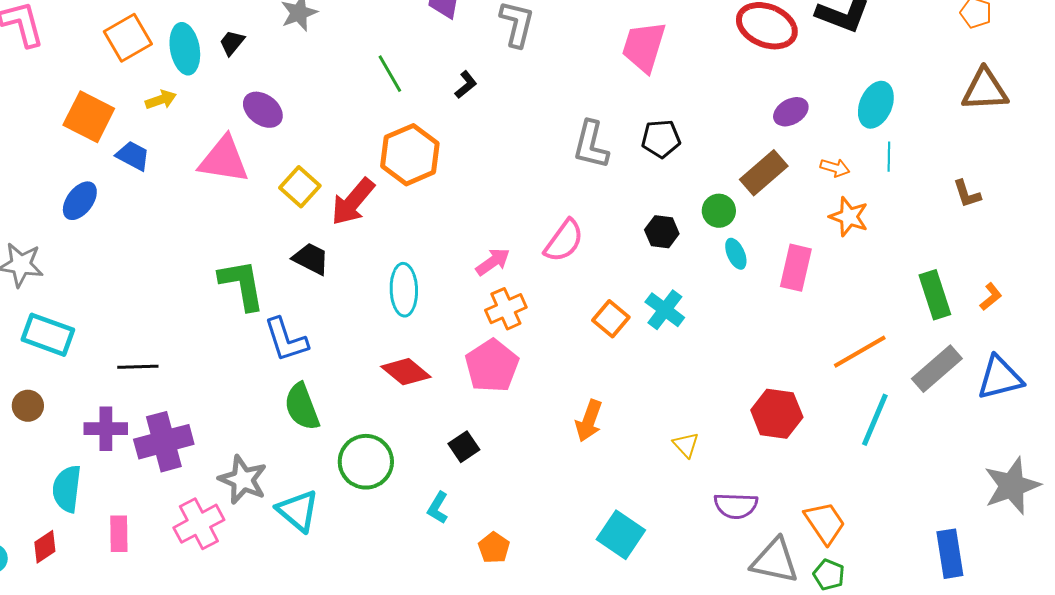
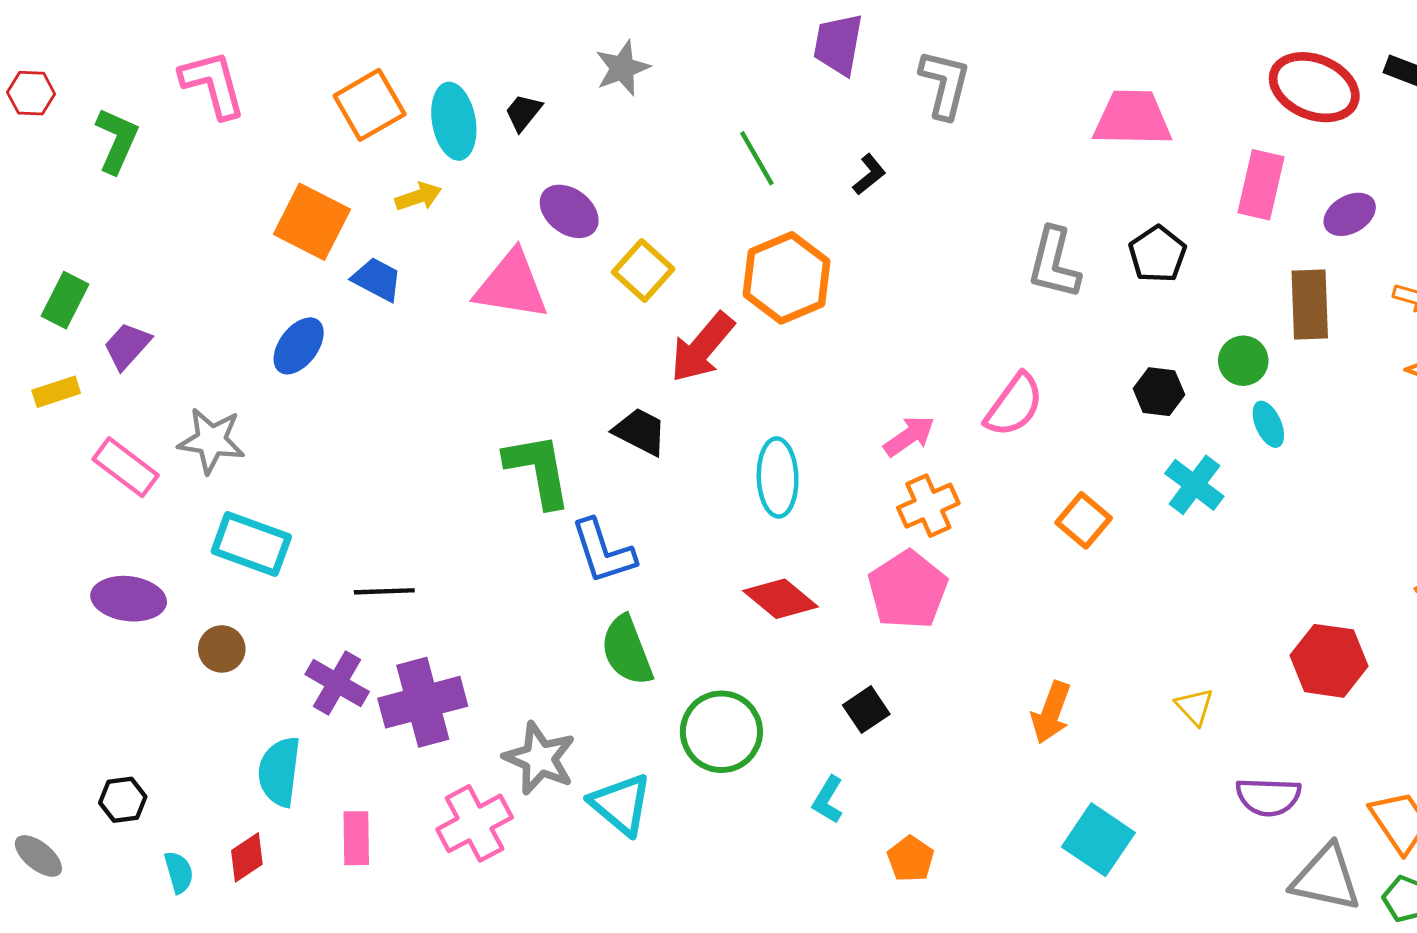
pink trapezoid: (644, 47) -> (1132, 118), turned 74
black pentagon: (661, 139) -> (1158, 254), turned -30
brown rectangle: (764, 173) -> (1310, 305), turned -51
yellow square: (300, 187) -> (643, 271), moved
pink rectangle: (796, 268) -> (1261, 185), moved
cyan cross: (665, 310) -> (1194, 485), moved
orange arrow: (589, 421) -> (1051, 713), moved
purple cross: (106, 429) -> (337, 683), turned 30

